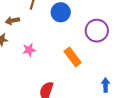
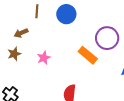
purple circle: (97, 31) -> (107, 38), moved

